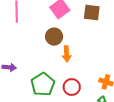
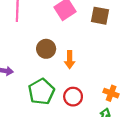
brown circle: (54, 37) -> (46, 49), moved

